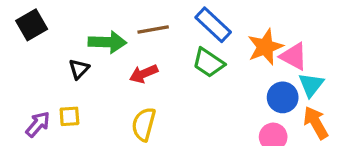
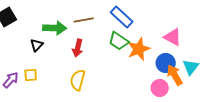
orange star: (265, 47) -> (139, 49), moved
red arrow: (144, 74) -> (78, 48), turned -54
cyan triangle: (311, 85) -> (191, 67), moved
orange arrow: (316, 123) -> (175, 75), moved

